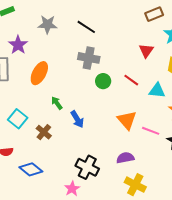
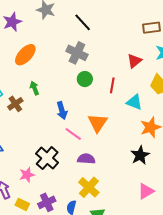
red line: (131, 80) -> (112, 85), turned 49
blue arrow: (77, 119) -> (62, 110), moved
pink line: (151, 131) -> (73, 134), moved
brown cross: (44, 132) -> (15, 104), moved

